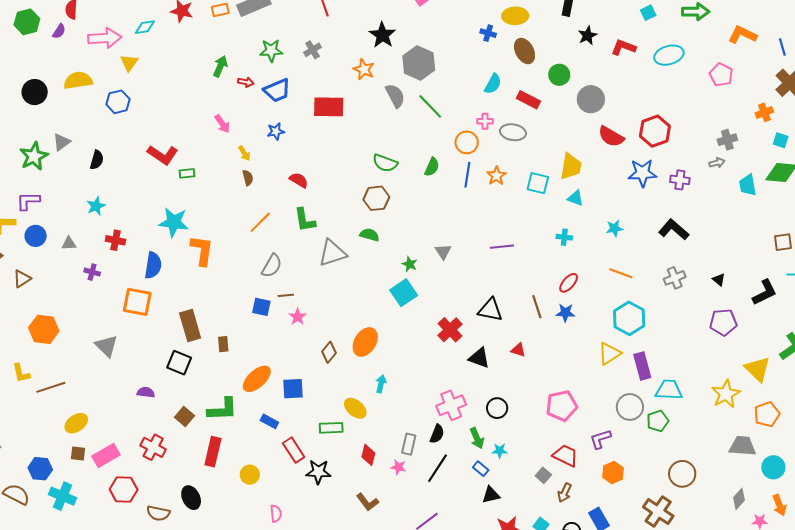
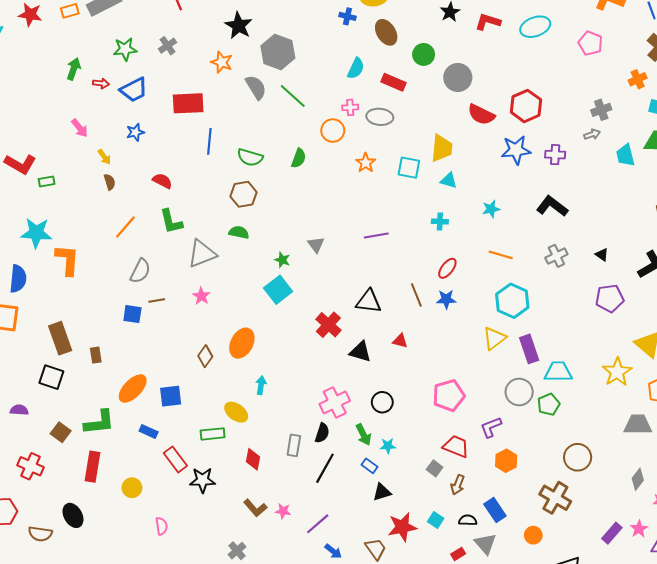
blue line: (467, 175) -> (209, 141), moved
pink star: (298, 317) -> (201, 296), moved
pink star: (398, 467) -> (283, 511), moved

